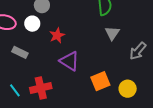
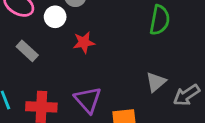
gray triangle: (112, 33) -> (156, 82), moved
purple triangle: (69, 61) -> (88, 100), moved

